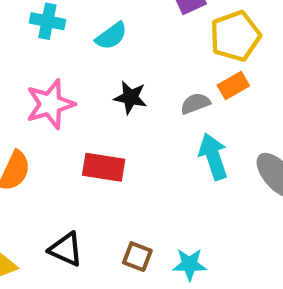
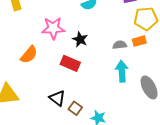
black star: (130, 97) -> (80, 39), moved
black triangle: (66, 249) -> (57, 98), moved

